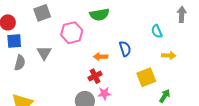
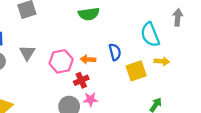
cyan semicircle: (157, 31) -> (150, 35), size x1.6
pink hexagon: (72, 33) -> (61, 61), moved
yellow square: (146, 77) -> (136, 71), moved

